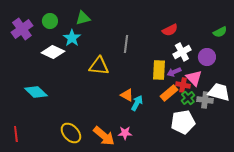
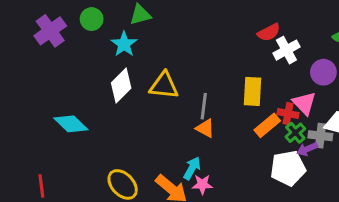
gray line: (126, 44) -> (204, 106), moved
white diamond: (53, 52) -> (121, 85), moved, turned -70
white cross: (182, 52) -> (286, 50), moved
purple arrow: (174, 72) -> (307, 149), moved
cyan arrow: (137, 103) -> (192, 168), moved

